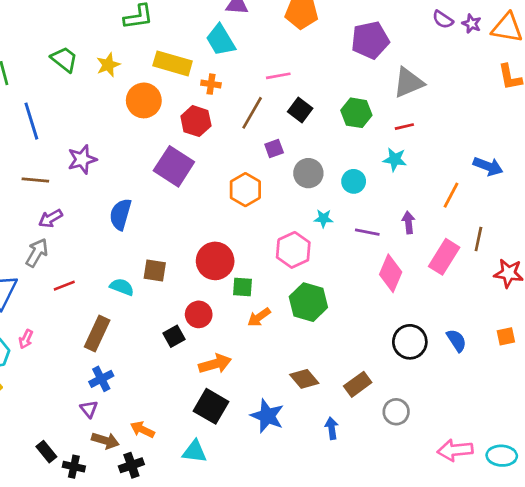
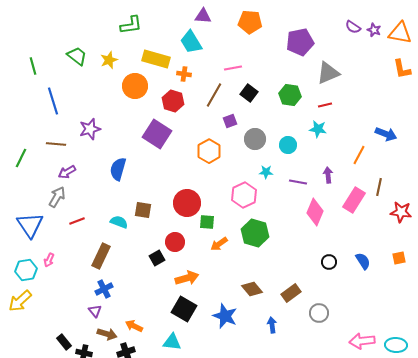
black circle: (410, 342) -> (329, 262), size x0.6

